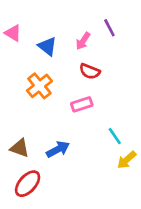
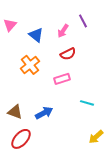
pink triangle: (13, 33) -> (10, 25), turned 40
red semicircle: (90, 71) -> (68, 54), turned -49
cyan line: (115, 136) -> (87, 103), turned -40
yellow arrow: (127, 160) -> (96, 137), moved

